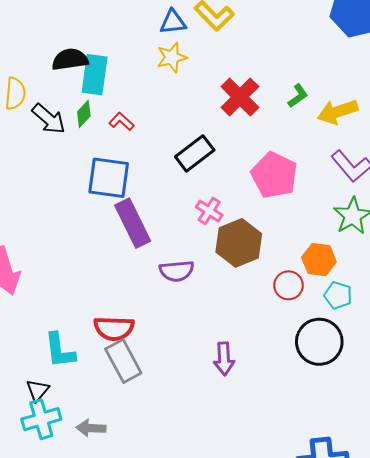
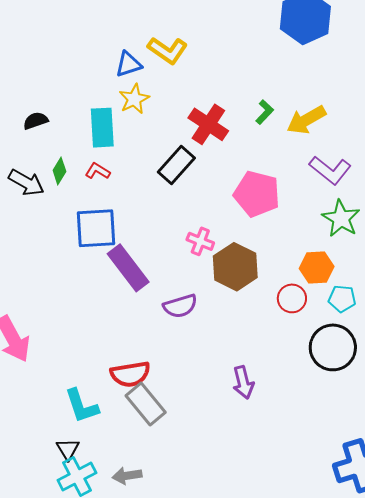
black semicircle: (70, 59) -> (36, 121), size x0.7
cyan rectangle: (95, 75) -> (102, 128), moved
black rectangle: (195, 153) -> (176, 165), moved

